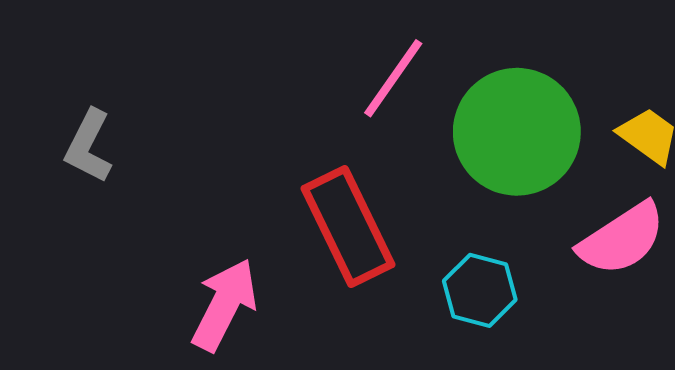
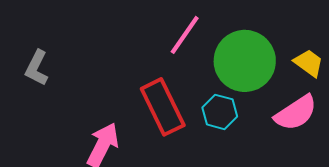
cyan hexagon: (480, 290) -> (220, 112), moved

